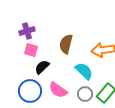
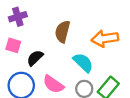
pink square: (31, 50) -> (13, 45), moved

